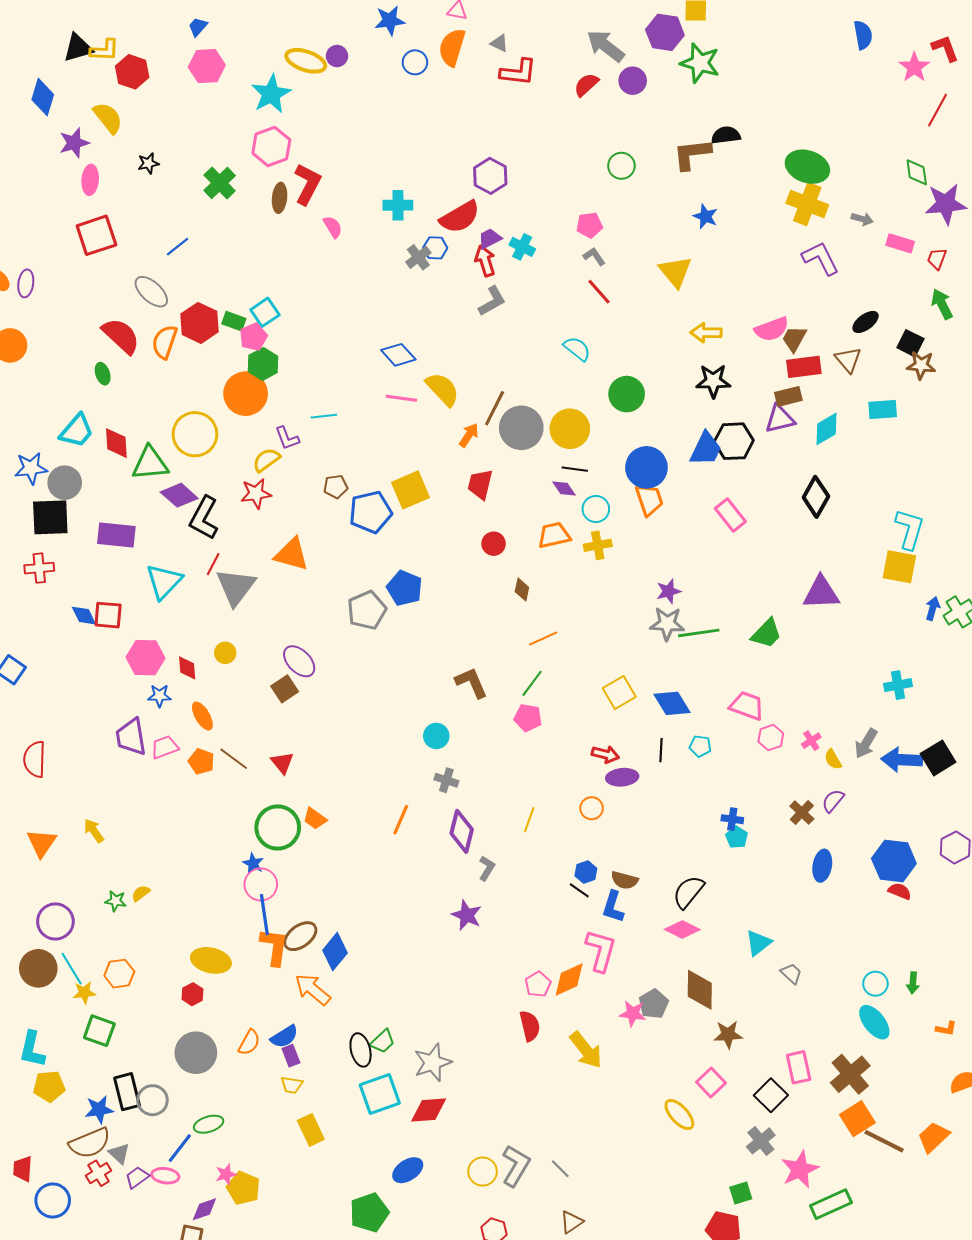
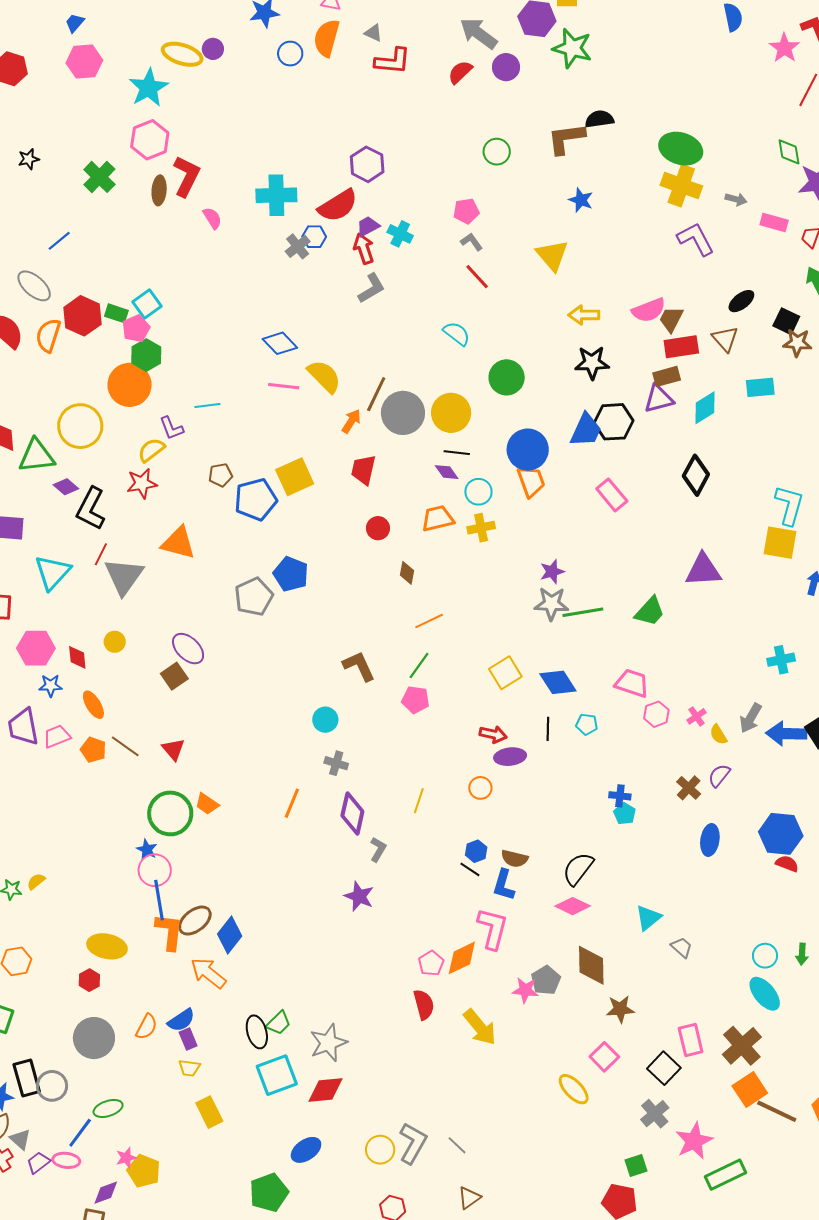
cyan cross: (398, 205) -> (276, 195), size x1.4
purple diamond: (179, 495) -> (66, 487), size x0.7

